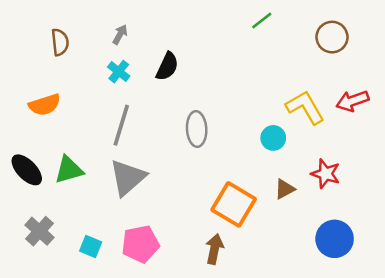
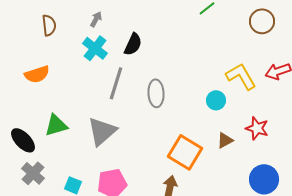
cyan cross: (119, 72) -> (95, 48), size x1.4
gray line: (121, 125) -> (116, 83), moved
black ellipse: (27, 170) -> (23, 140), moved

